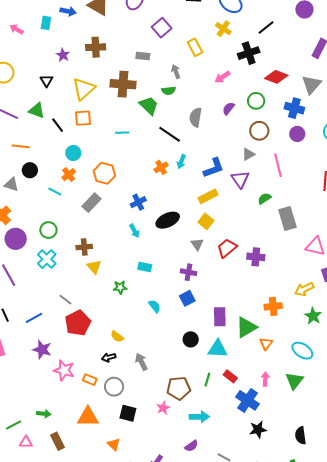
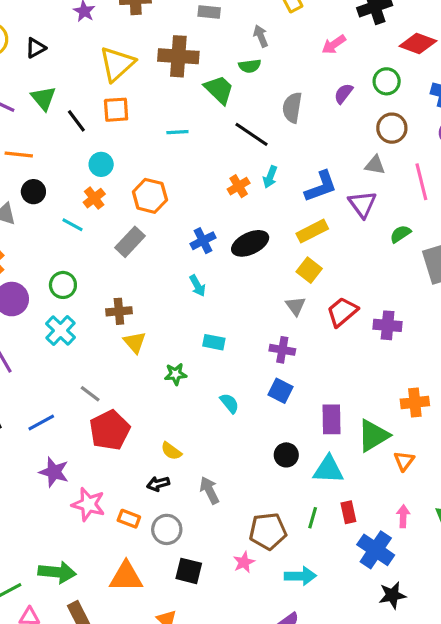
black triangle: (47, 81) -> (36, 48), moved, turned 32
green triangle: (37, 111) -> (43, 98), turned 30
gray triangle: (248, 154) -> (375, 165), turned 40
black ellipse: (168, 220) -> (250, 243), moved
blue square: (187, 298) -> (281, 391), turned -35
red rectangle: (230, 376) -> (348, 512), turned 40
green arrow: (44, 414) -> (57, 572), size x1.6

